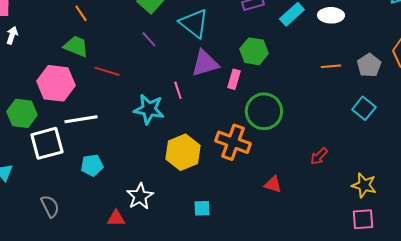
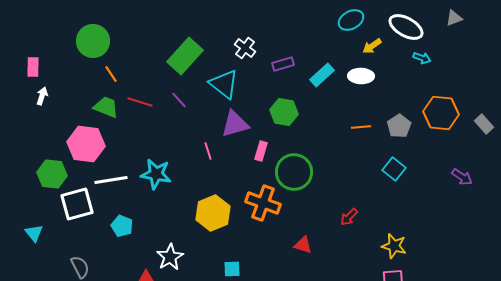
red line: (107, 71) -> (140, 102), moved
pink rectangle: (234, 79) -> (261, 151), moved
cyan star: (149, 109) -> (156, 174), moved
cyan pentagon: (92, 165) -> (122, 226), turned 30

